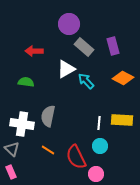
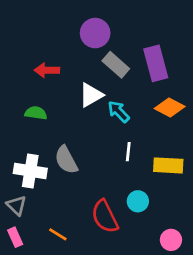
purple rectangle: (113, 46) -> (156, 63), size x1.4
gray semicircle: (48, 116) -> (66, 160), turned -40
white line: (99, 123) -> (128, 152), moved
orange line: (48, 150) -> (58, 234), moved
pink circle: (96, 174) -> (171, 240), moved

